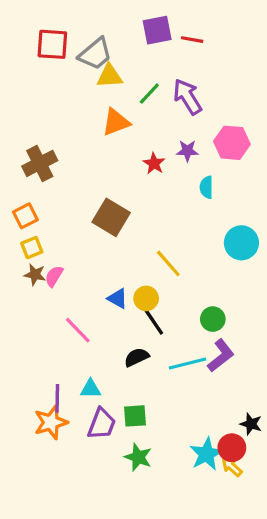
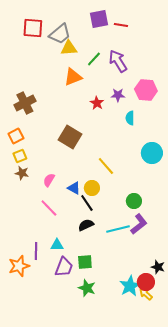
pink semicircle: (54, 276) -> (49, 180), moved
black line: (154, 322) -> (87, 203), moved
orange star: (51, 422) -> (19, 266), moved

